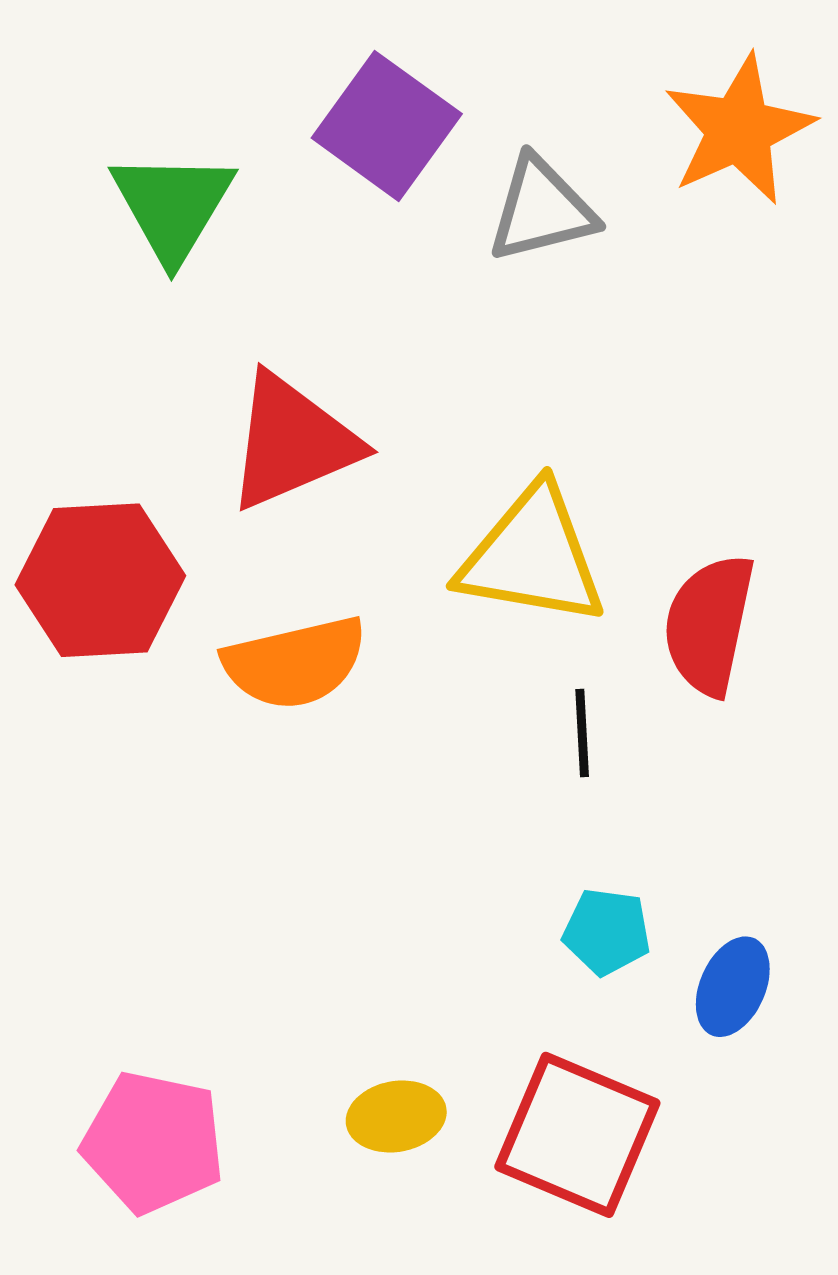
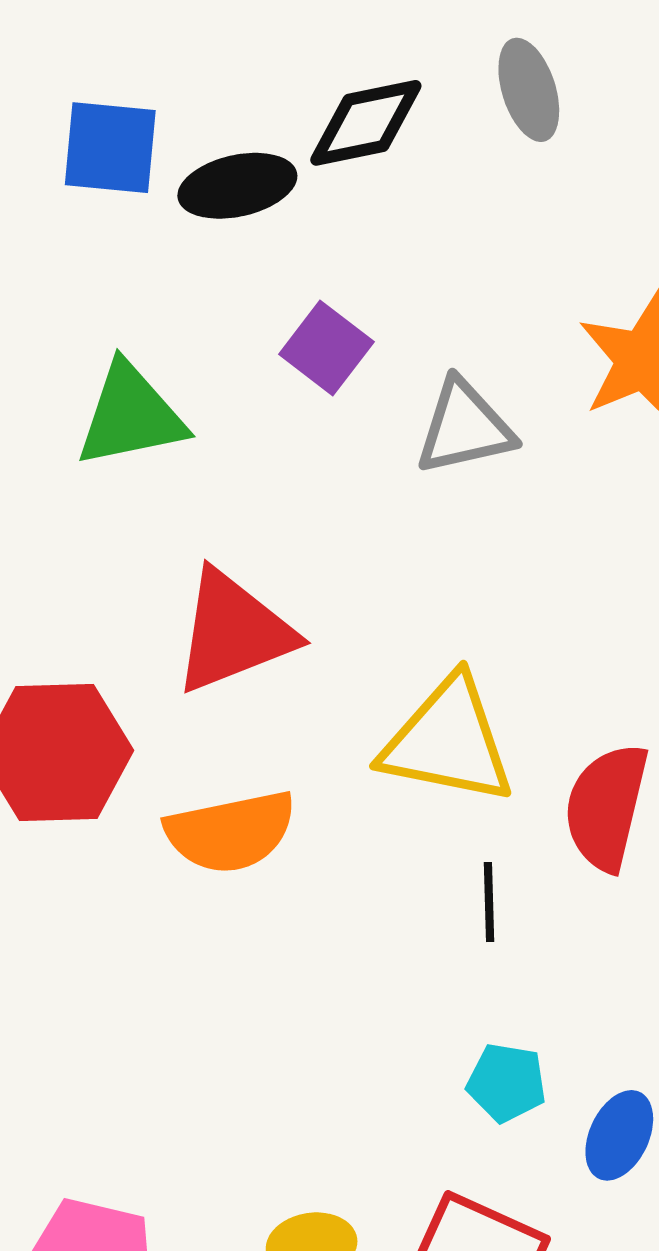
purple square: (387, 126) -> (326, 348), size x0.7
green triangle: (173, 206) -> (131, 415), turned 46

